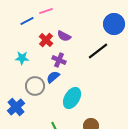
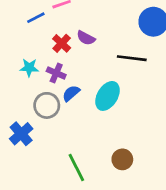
black line: (98, 51) -> (132, 58), turned 45
purple cross: (59, 60) -> (56, 73), moved
cyan ellipse: (72, 98) -> (107, 96), moved

